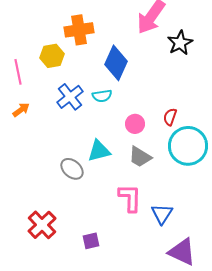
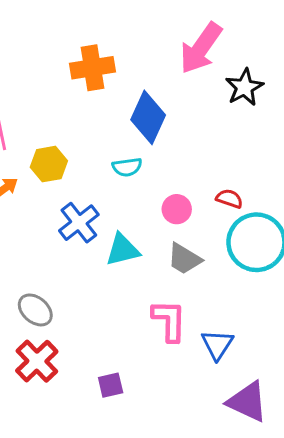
yellow hexagon: (52, 56) -> (49, 164), moved
blue cross: (70, 97) -> (79, 223), moved
red semicircle: (170, 117) -> (229, 199), turned 90
gray ellipse: (72, 169) -> (35, 310), moved

